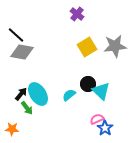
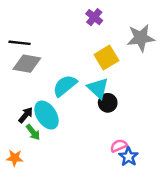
black line: (16, 35) -> (20, 43), turned -36
gray star: (115, 46) -> (141, 38), moved
cyan triangle: (101, 91) -> (98, 88), moved
cyan semicircle: (69, 95) -> (65, 86), moved, size x1.5

